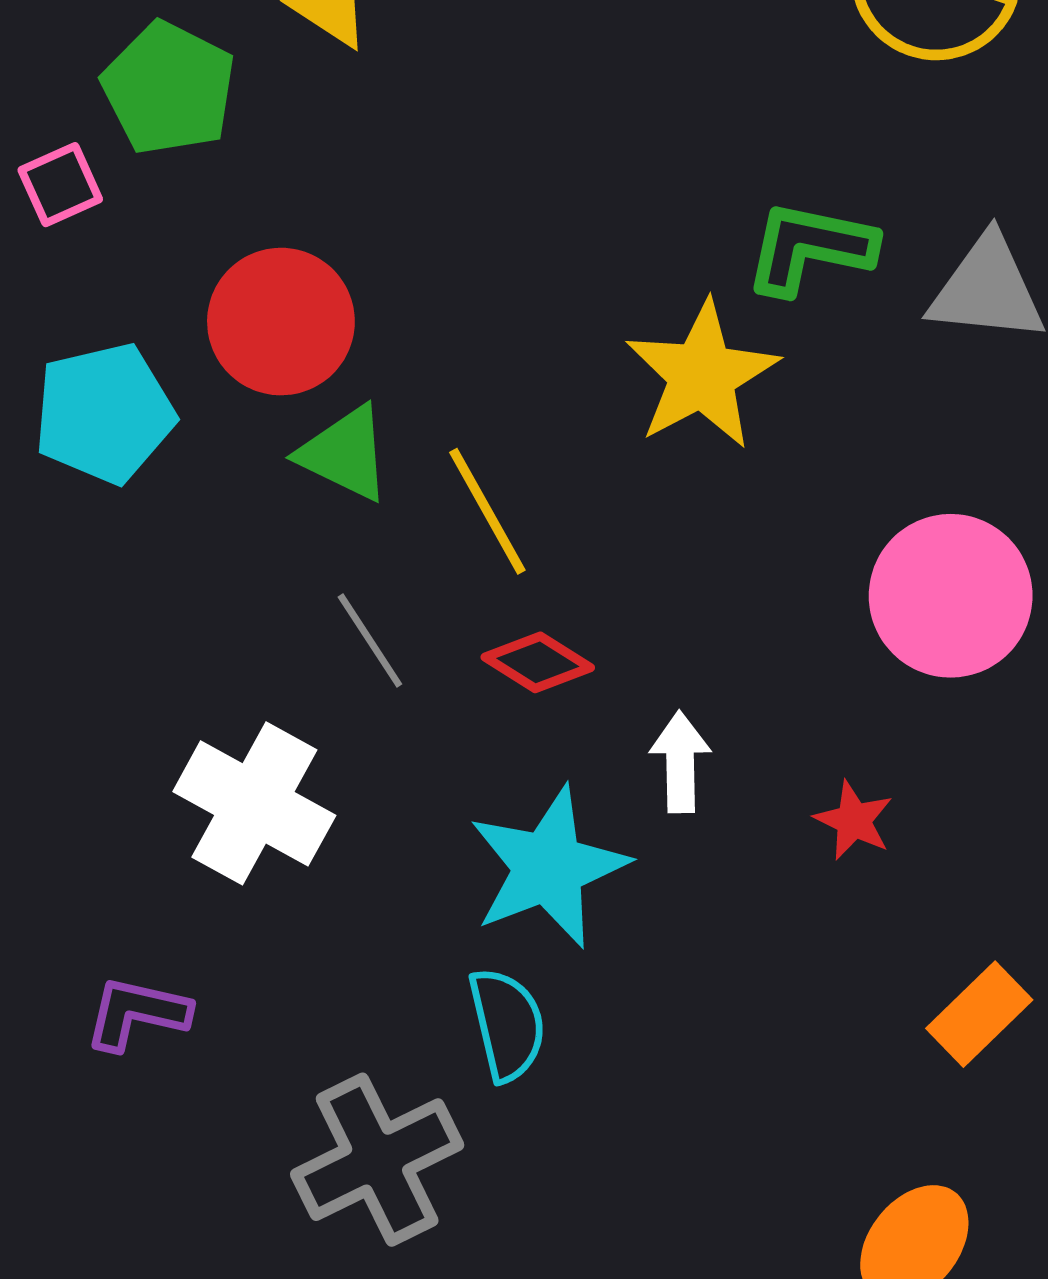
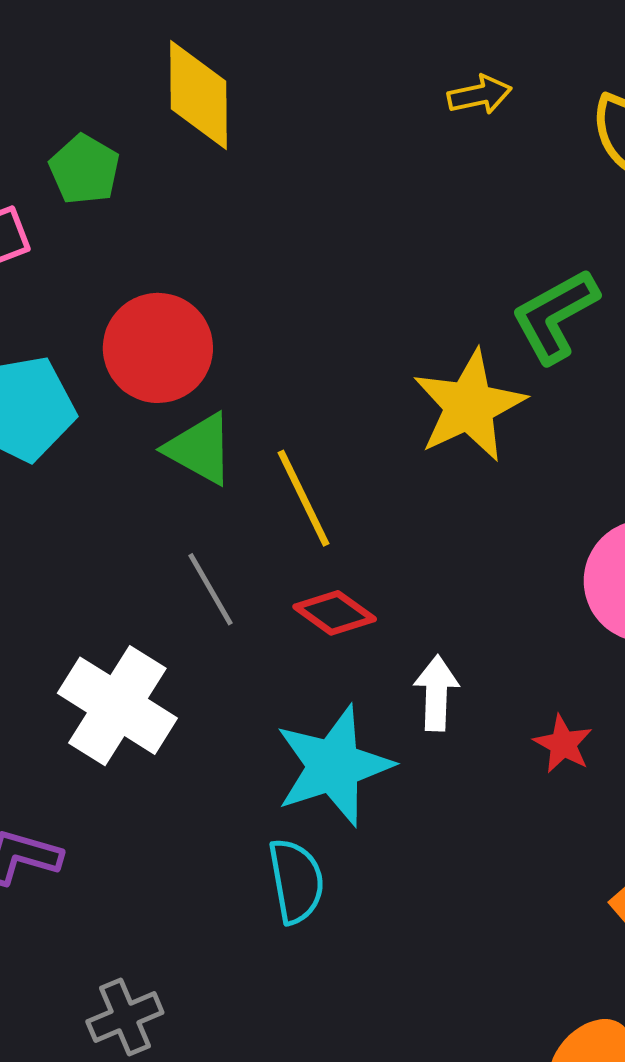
green pentagon: (169, 88) -> (84, 169), size x0.7
green L-shape: (810, 248) -> (555, 316), turned -44
gray cross: (377, 1160) -> (125, 1017), moved, size x0.6

